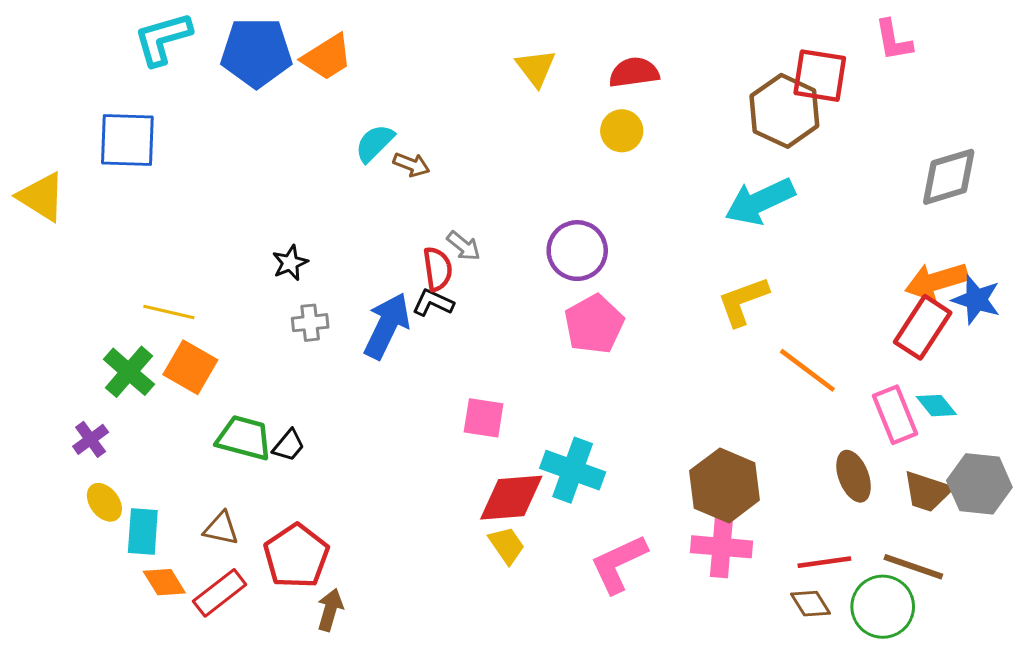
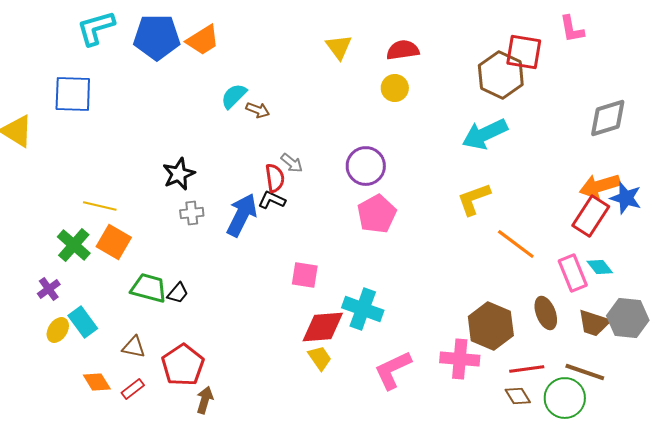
black star: (290, 263) -> (179, 174), size x1.4
brown hexagon: (725, 485) -> (491, 326), moved
yellow ellipse: (104, 502) -> (58, 330), turned 70
cyan rectangle: (143, 531) -> (83, 322), moved, turned -40
red rectangle: (220, 593) -> (133, 389), size x0.7

